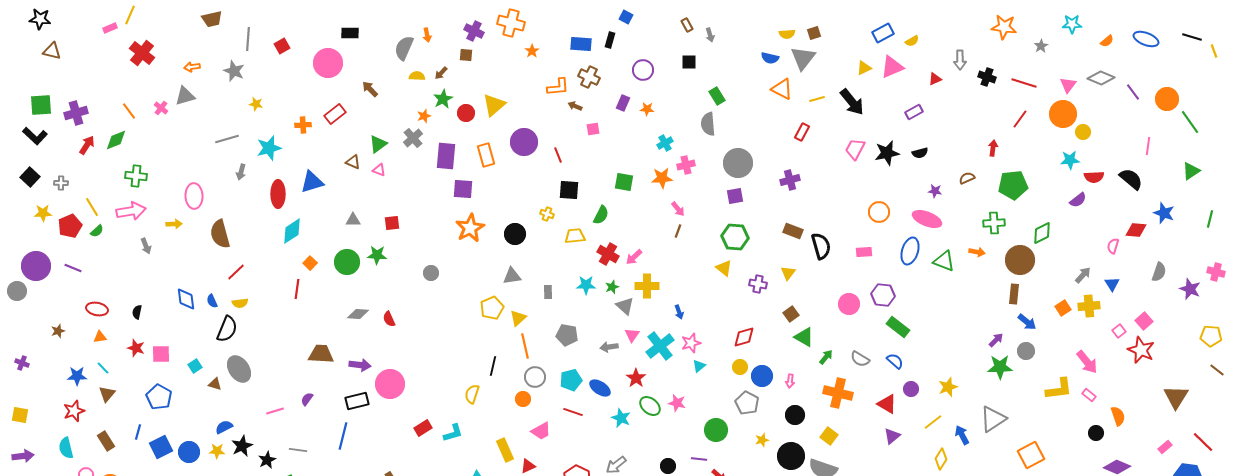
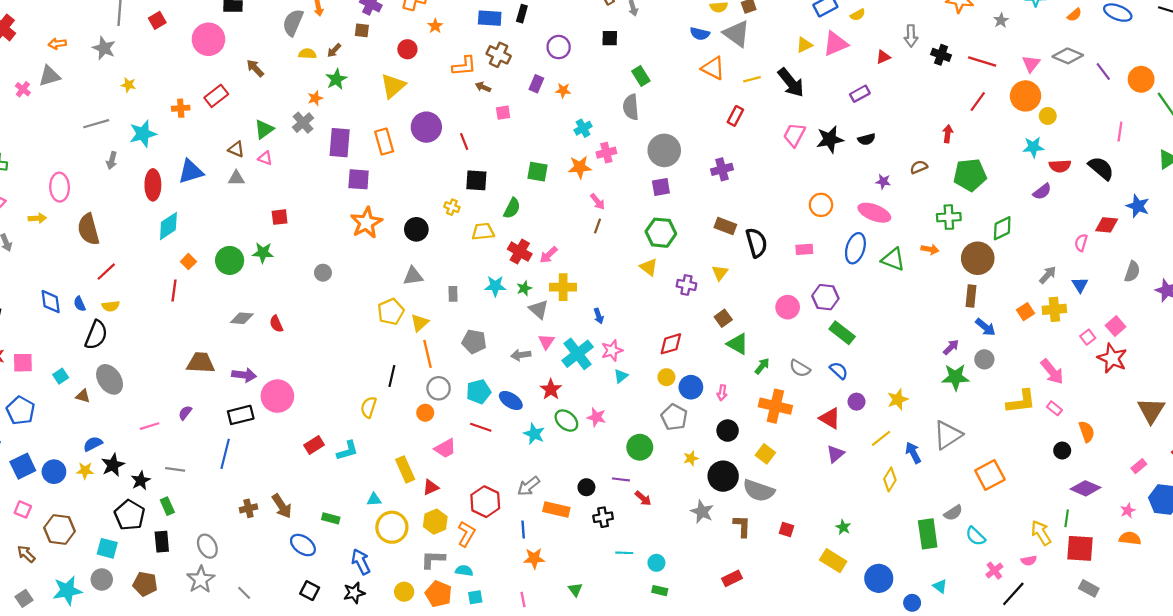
gray triangle: (803, 58) -> (736, 34), turned -32
red circle: (466, 113) -> (407, 49), moved
gray triangle: (353, 220) -> (236, 178), moved

